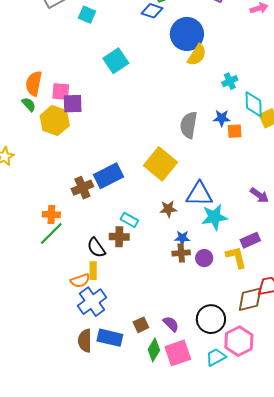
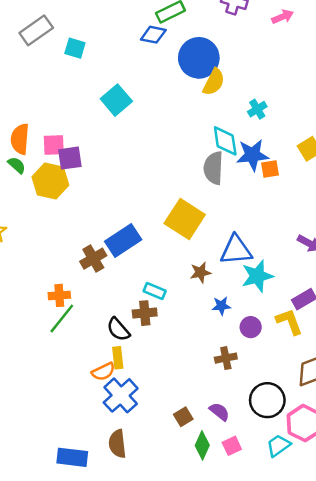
cyan diamond: (254, 104) -> (225, 141), moved
blue star: (222, 118) -> (253, 155), size x1.5
brown cross: (181, 253) -> (226, 358), moved
blue rectangle: (110, 338) -> (72, 457), moved
pink square: (178, 353) -> (232, 446), size x0.6

